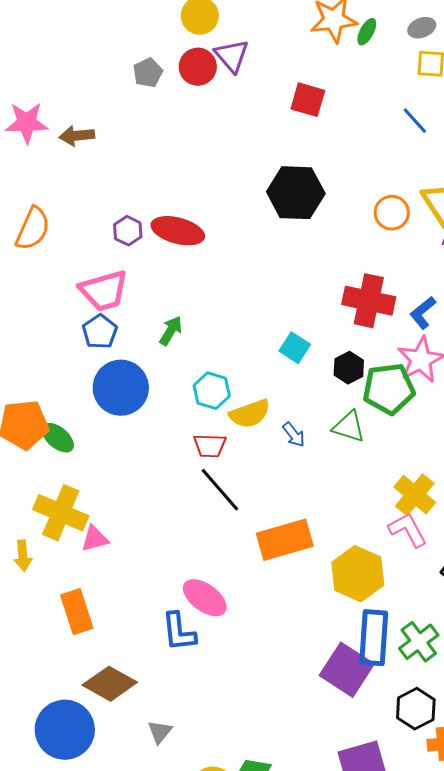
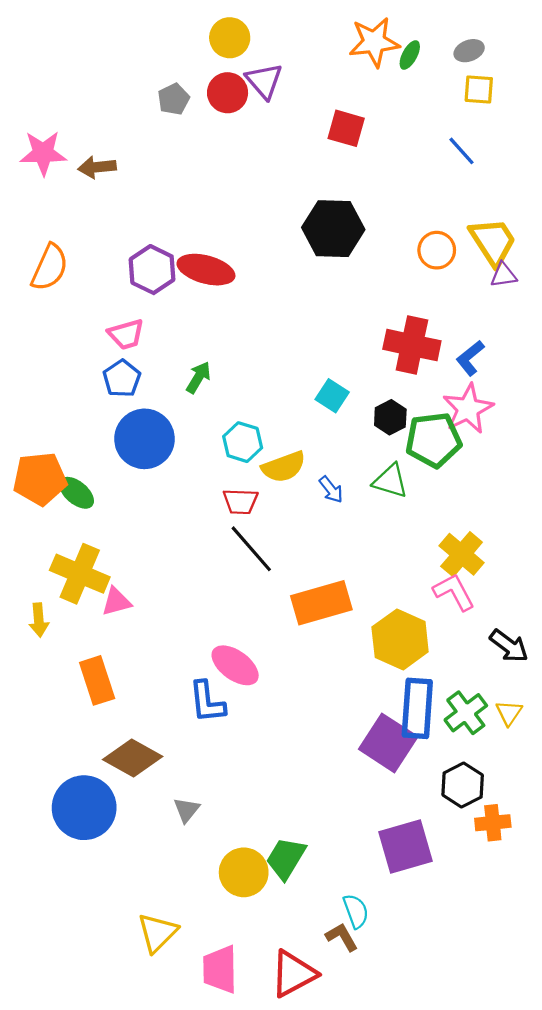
purple hexagon: (128, 231) -> (152, 270), size x1.5
pink trapezoid: (104, 291) -> (126, 334), size x0.7

